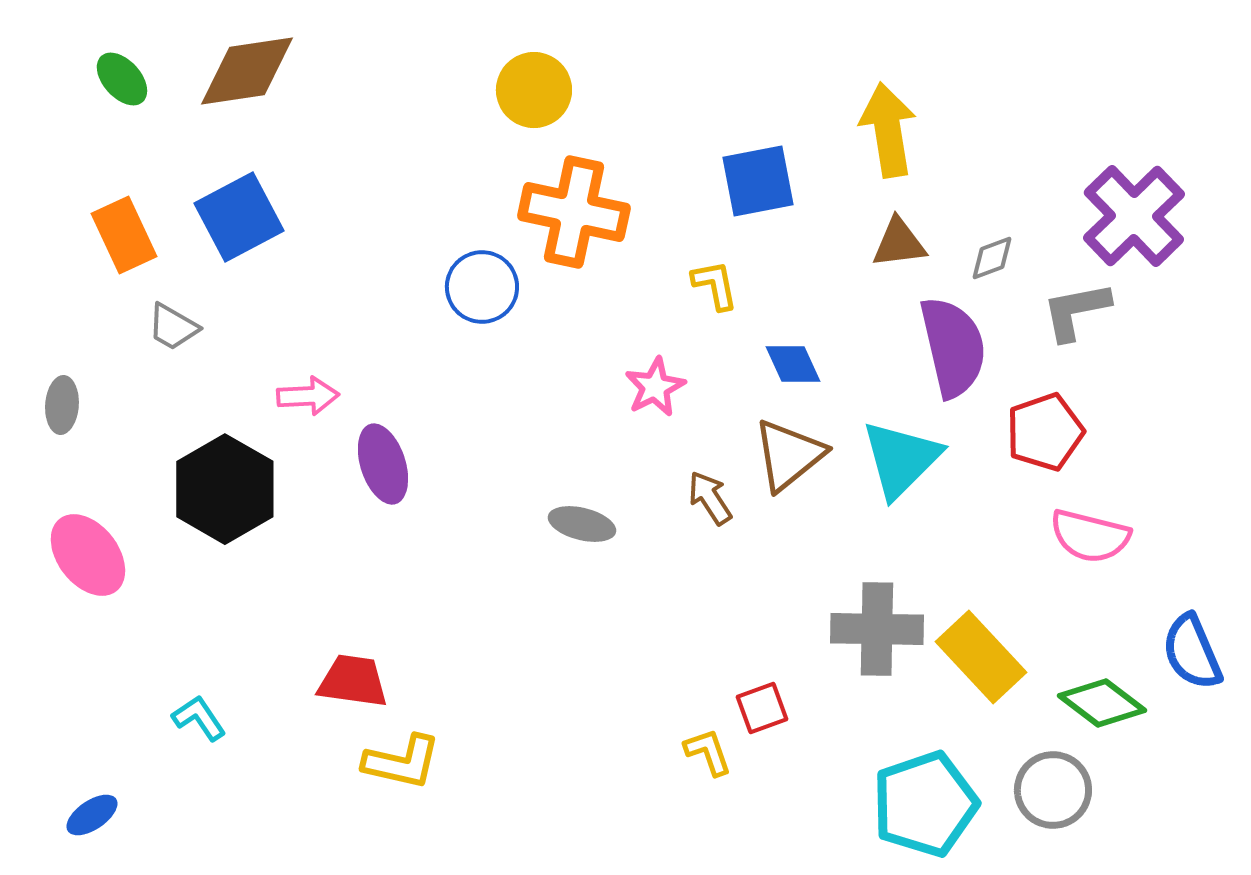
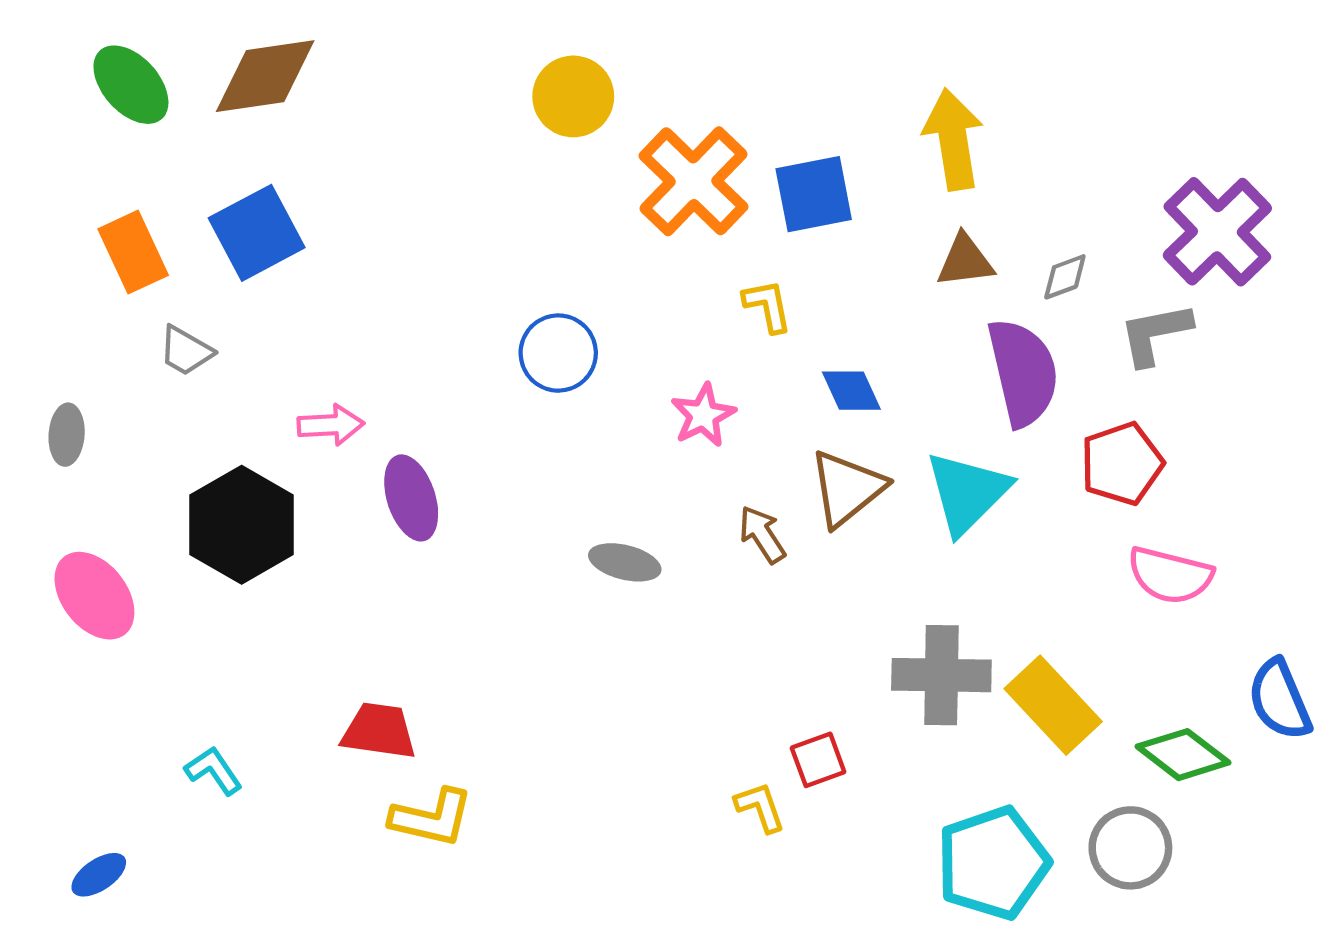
green ellipse: (122, 79) -> (131, 85), size x1.4
orange cross: (574, 212) -> (693, 181), moved, turned 32
blue circle: (482, 287) -> (558, 353), moved

